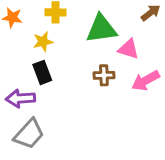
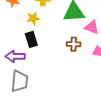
gray trapezoid: (29, 134) -> (20, 81), turned -40

